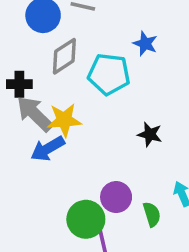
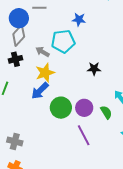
gray diamond: (64, 56) -> (19, 35), moved
gray arrow: (35, 114) -> (43, 52), moved, size x0.6
green circle: (86, 219) -> (61, 108), moved

